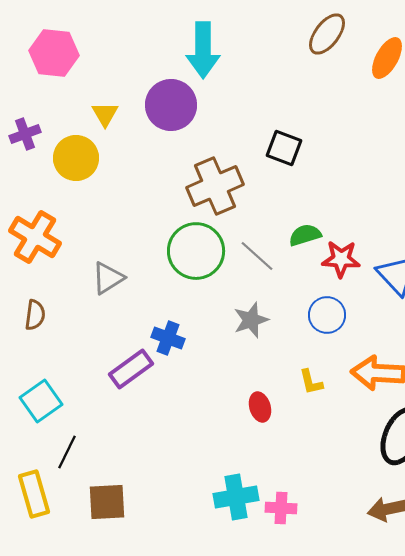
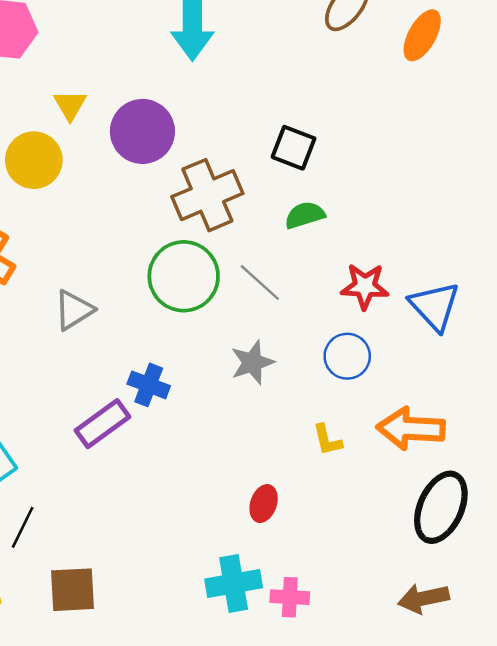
purple circle: (171, 105) -> (142, 131), moved
green semicircle: (305, 235) -> (305, 215), moved
red ellipse: (260, 407) -> (264, 504), moved, turned 36

